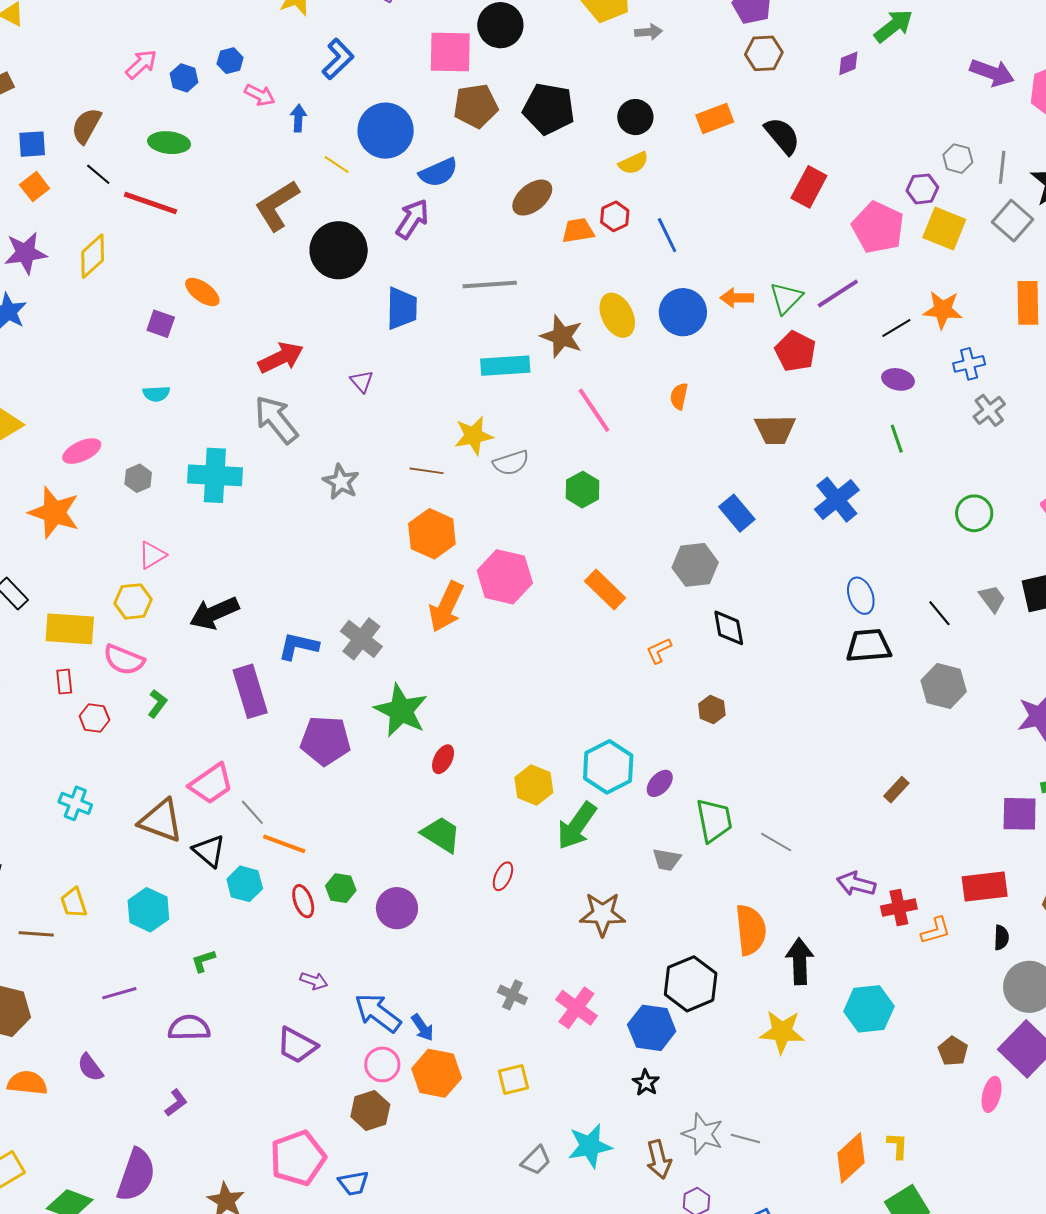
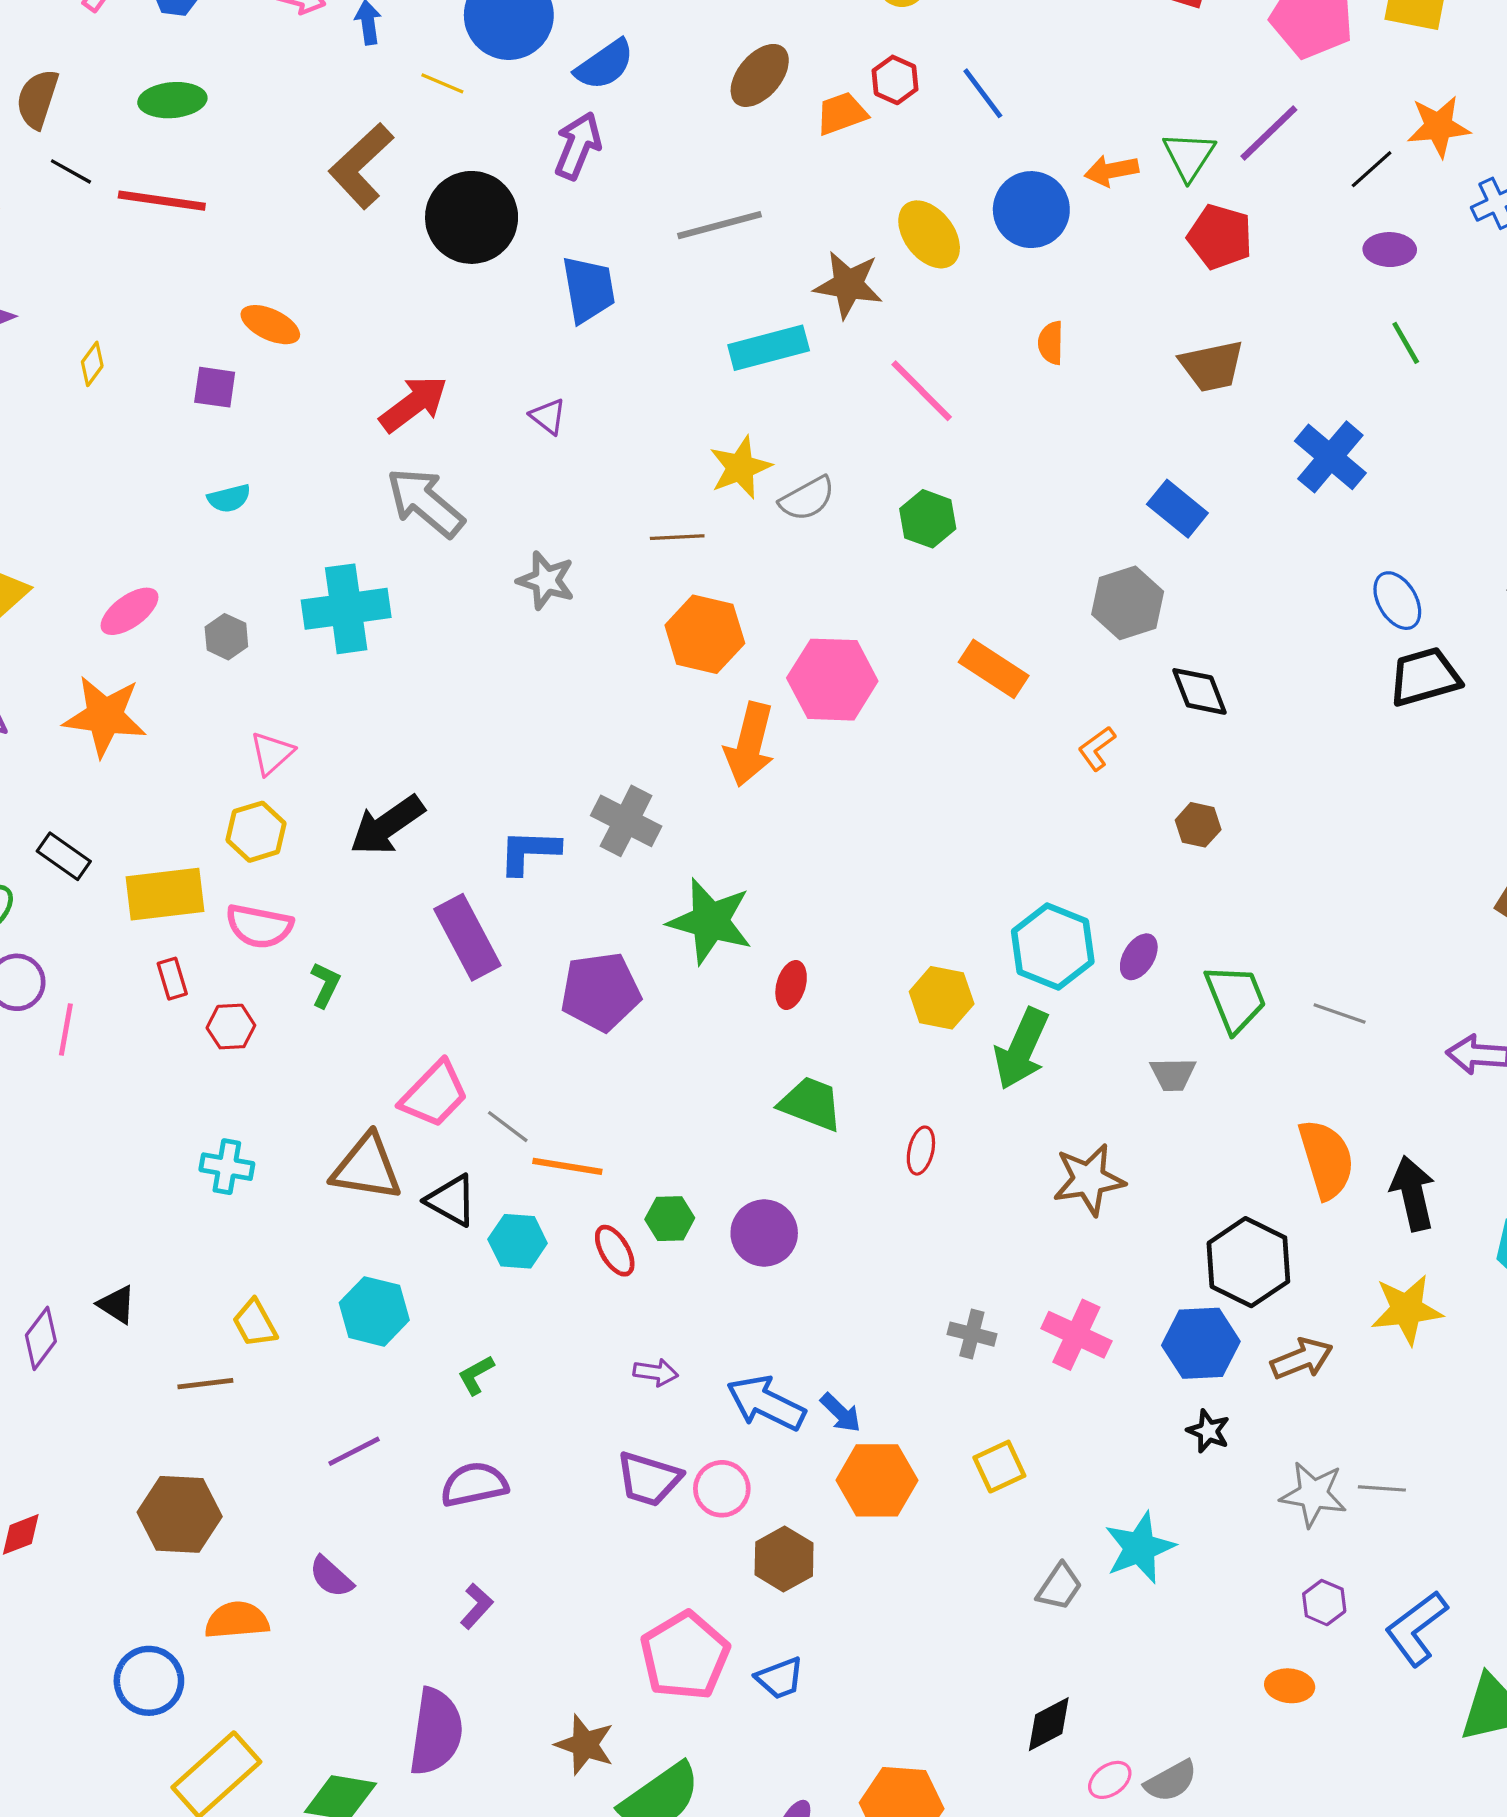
yellow diamond: (93, 256) -> (92, 364), moved, size x0.6
pink circle: (382, 1064) -> (722, 1489), moved
brown arrow: (659, 1159) -> (1302, 1359), moved, turned -87

